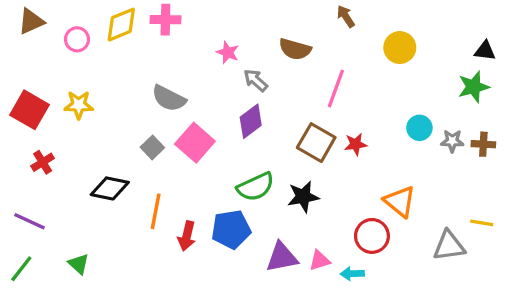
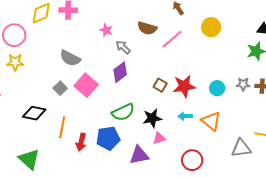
pink circle: (77, 39) -> (14, 35), moved, size x1.5
pink line: (336, 88) -> (172, 39), moved, turned 30
cyan circle: (419, 128) -> (217, 88), moved
brown square: (316, 143) -> (160, 85), size x0.6
red star: (356, 144) -> (184, 86), size x1.6
red circle: (372, 236) -> (192, 160), moved
pink triangle: (320, 261) -> (159, 138), moved
green triangle: (79, 264) -> (29, 159), moved, size x1.6
cyan arrow: (352, 274) -> (185, 116), moved

